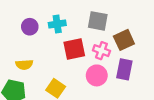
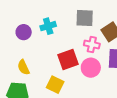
red square: (74, 49) -> (68, 60), moved
yellow semicircle: (24, 65) -> (24, 67), turned 77

